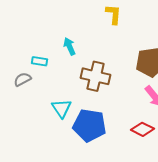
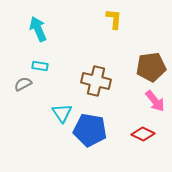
cyan arrow: (69, 46) -> (38, 29), moved, size x1.4

